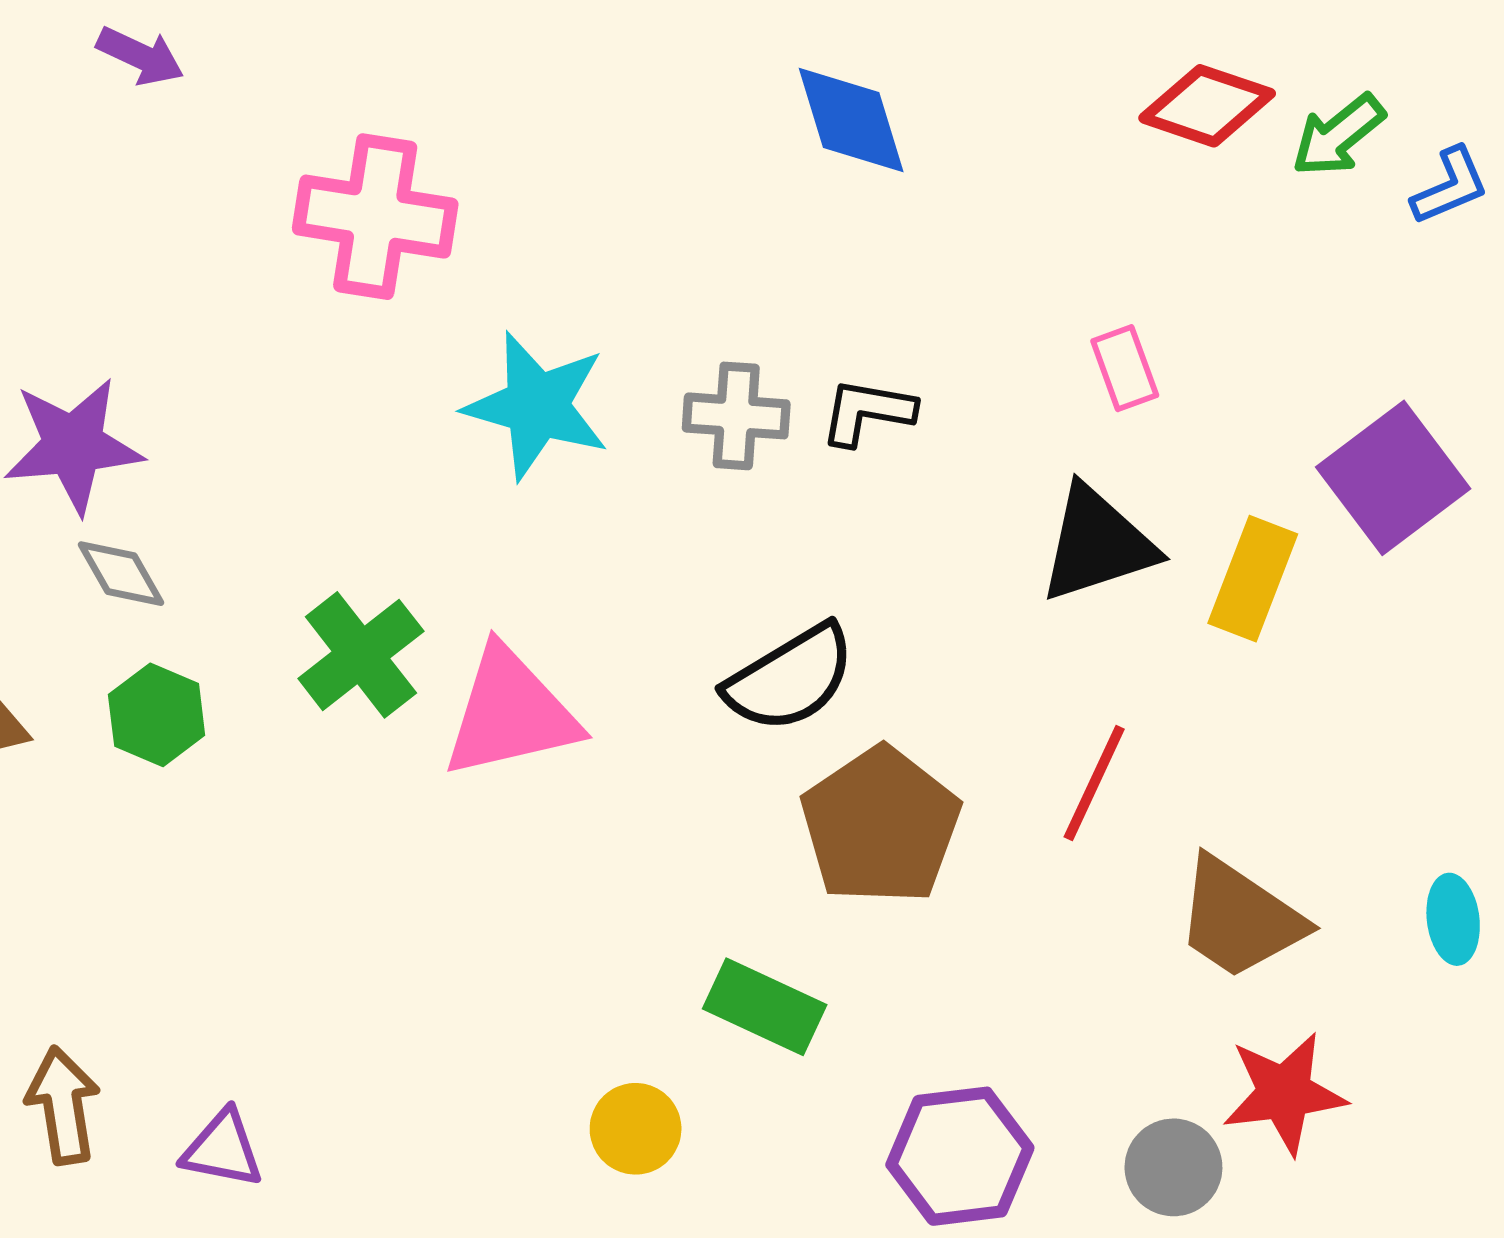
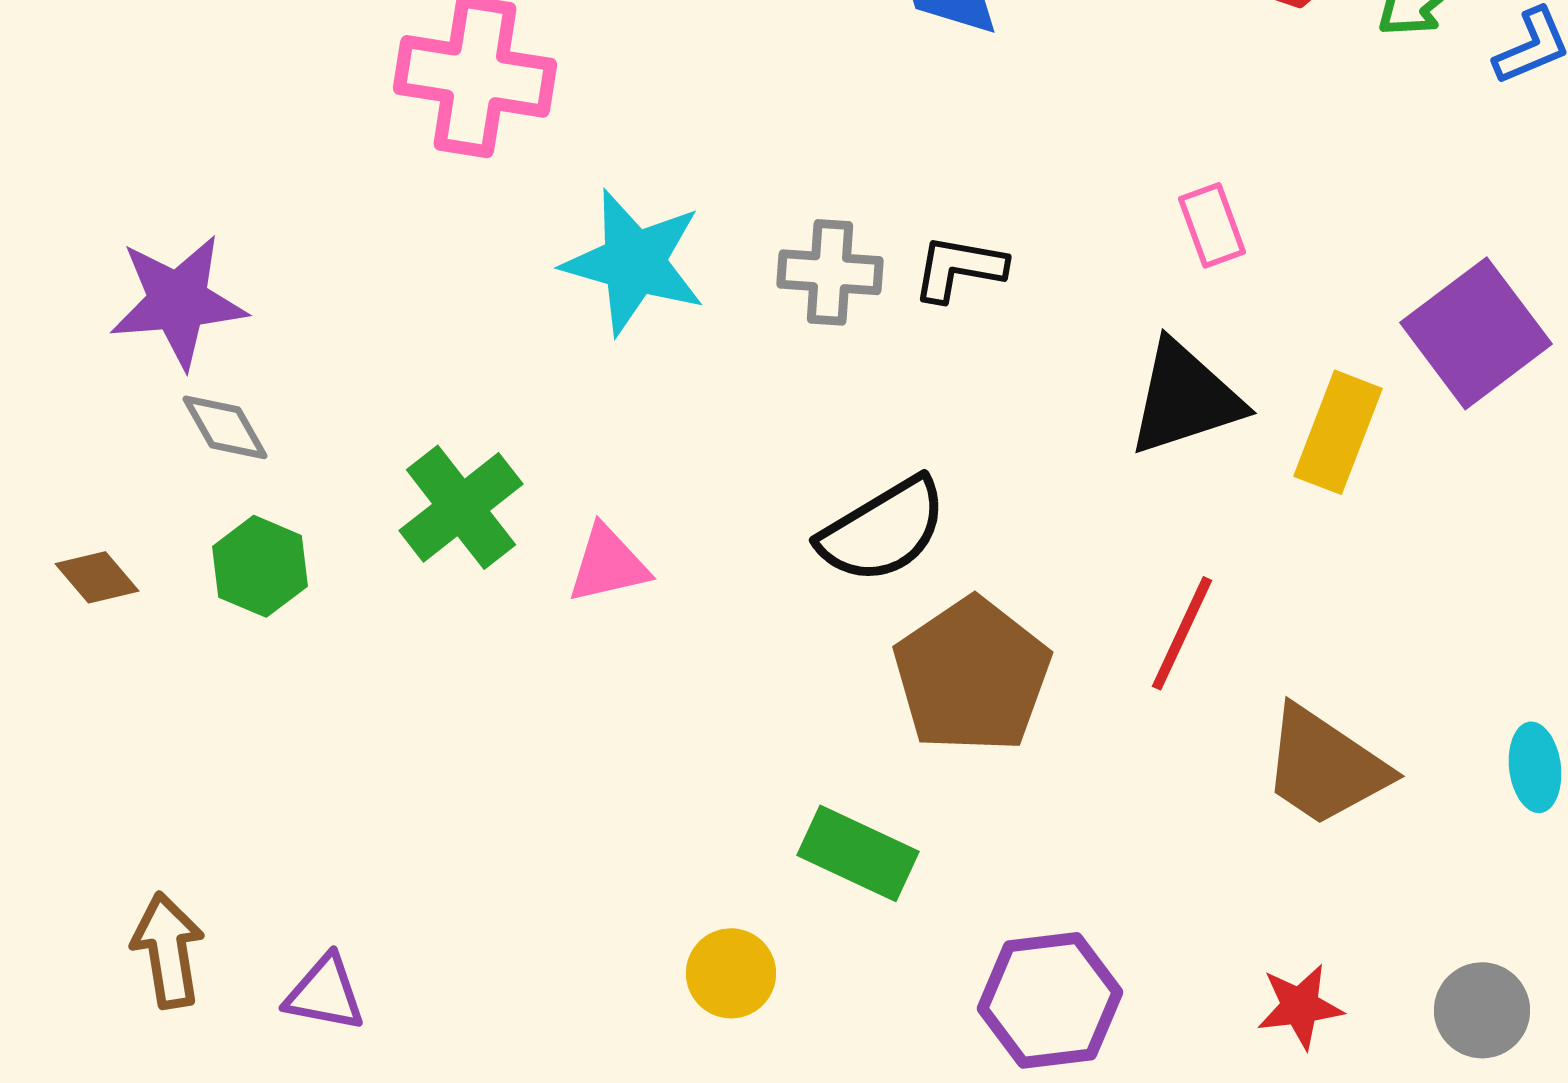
pink triangle: (510, 713) -> (608, 564), size x0.6
red star: (1284, 1093) -> (1300, 1006), moved, size x0.7
gray circle: (1173, 1167) -> (1482, 1010), moved

